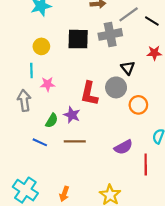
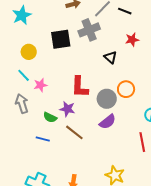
cyan line: (31, 71) -> (24, 75), turned -32
gray circle: (116, 87) -> (107, 99), moved
green semicircle: (52, 121) -> (50, 117), turned 96
brown line: (75, 141) -> (74, 132), turned 48
purple semicircle: (123, 147) -> (108, 122), moved

